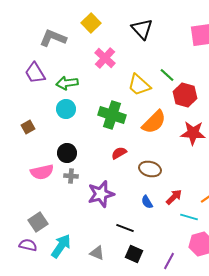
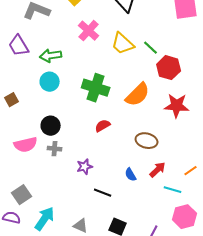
yellow trapezoid: (139, 85) -> (123, 44), moved
brown ellipse: (150, 169) -> (147, 141), moved
purple star: (101, 194) -> (85, 167), size x0.6
black line: (125, 228) -> (103, 193), moved

